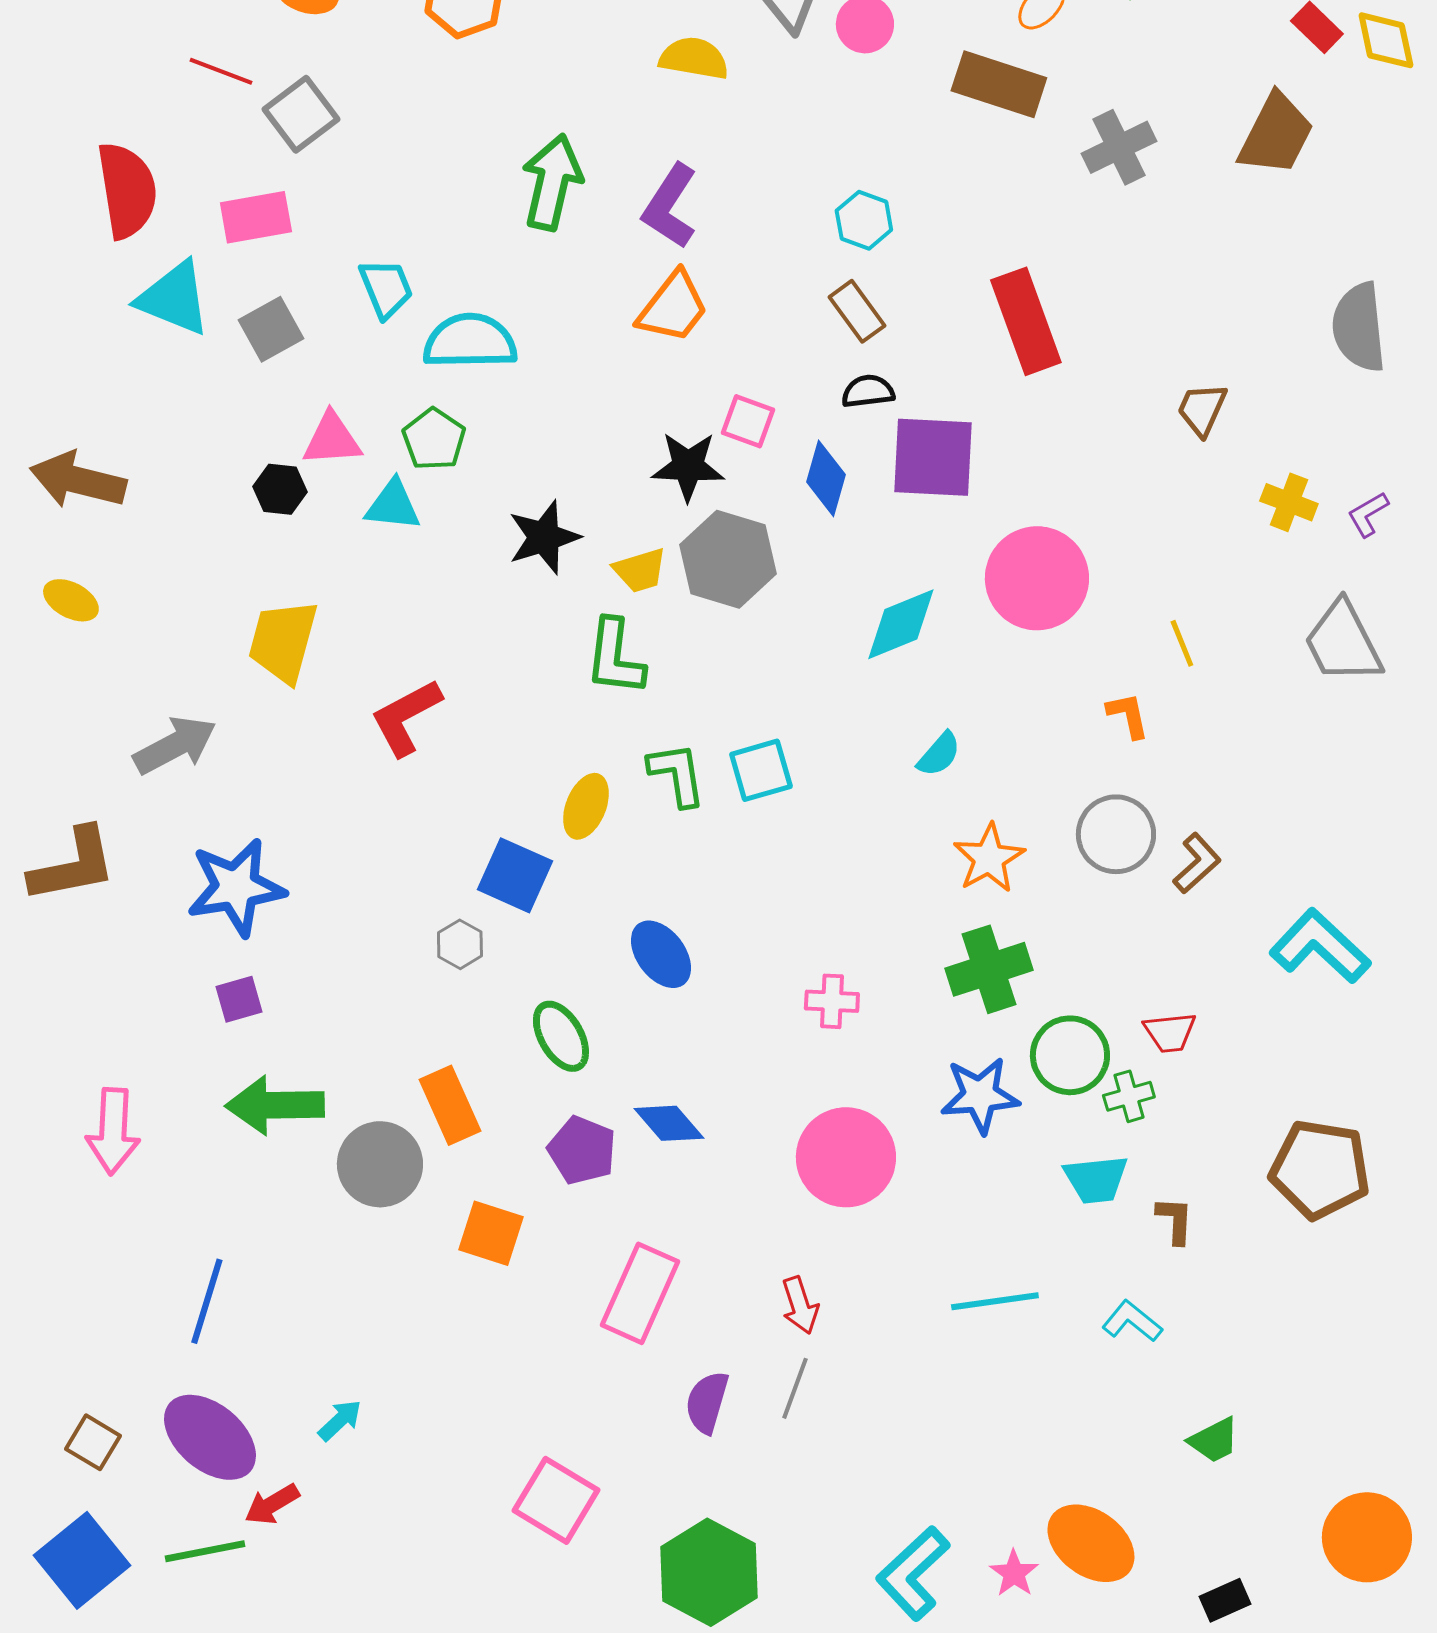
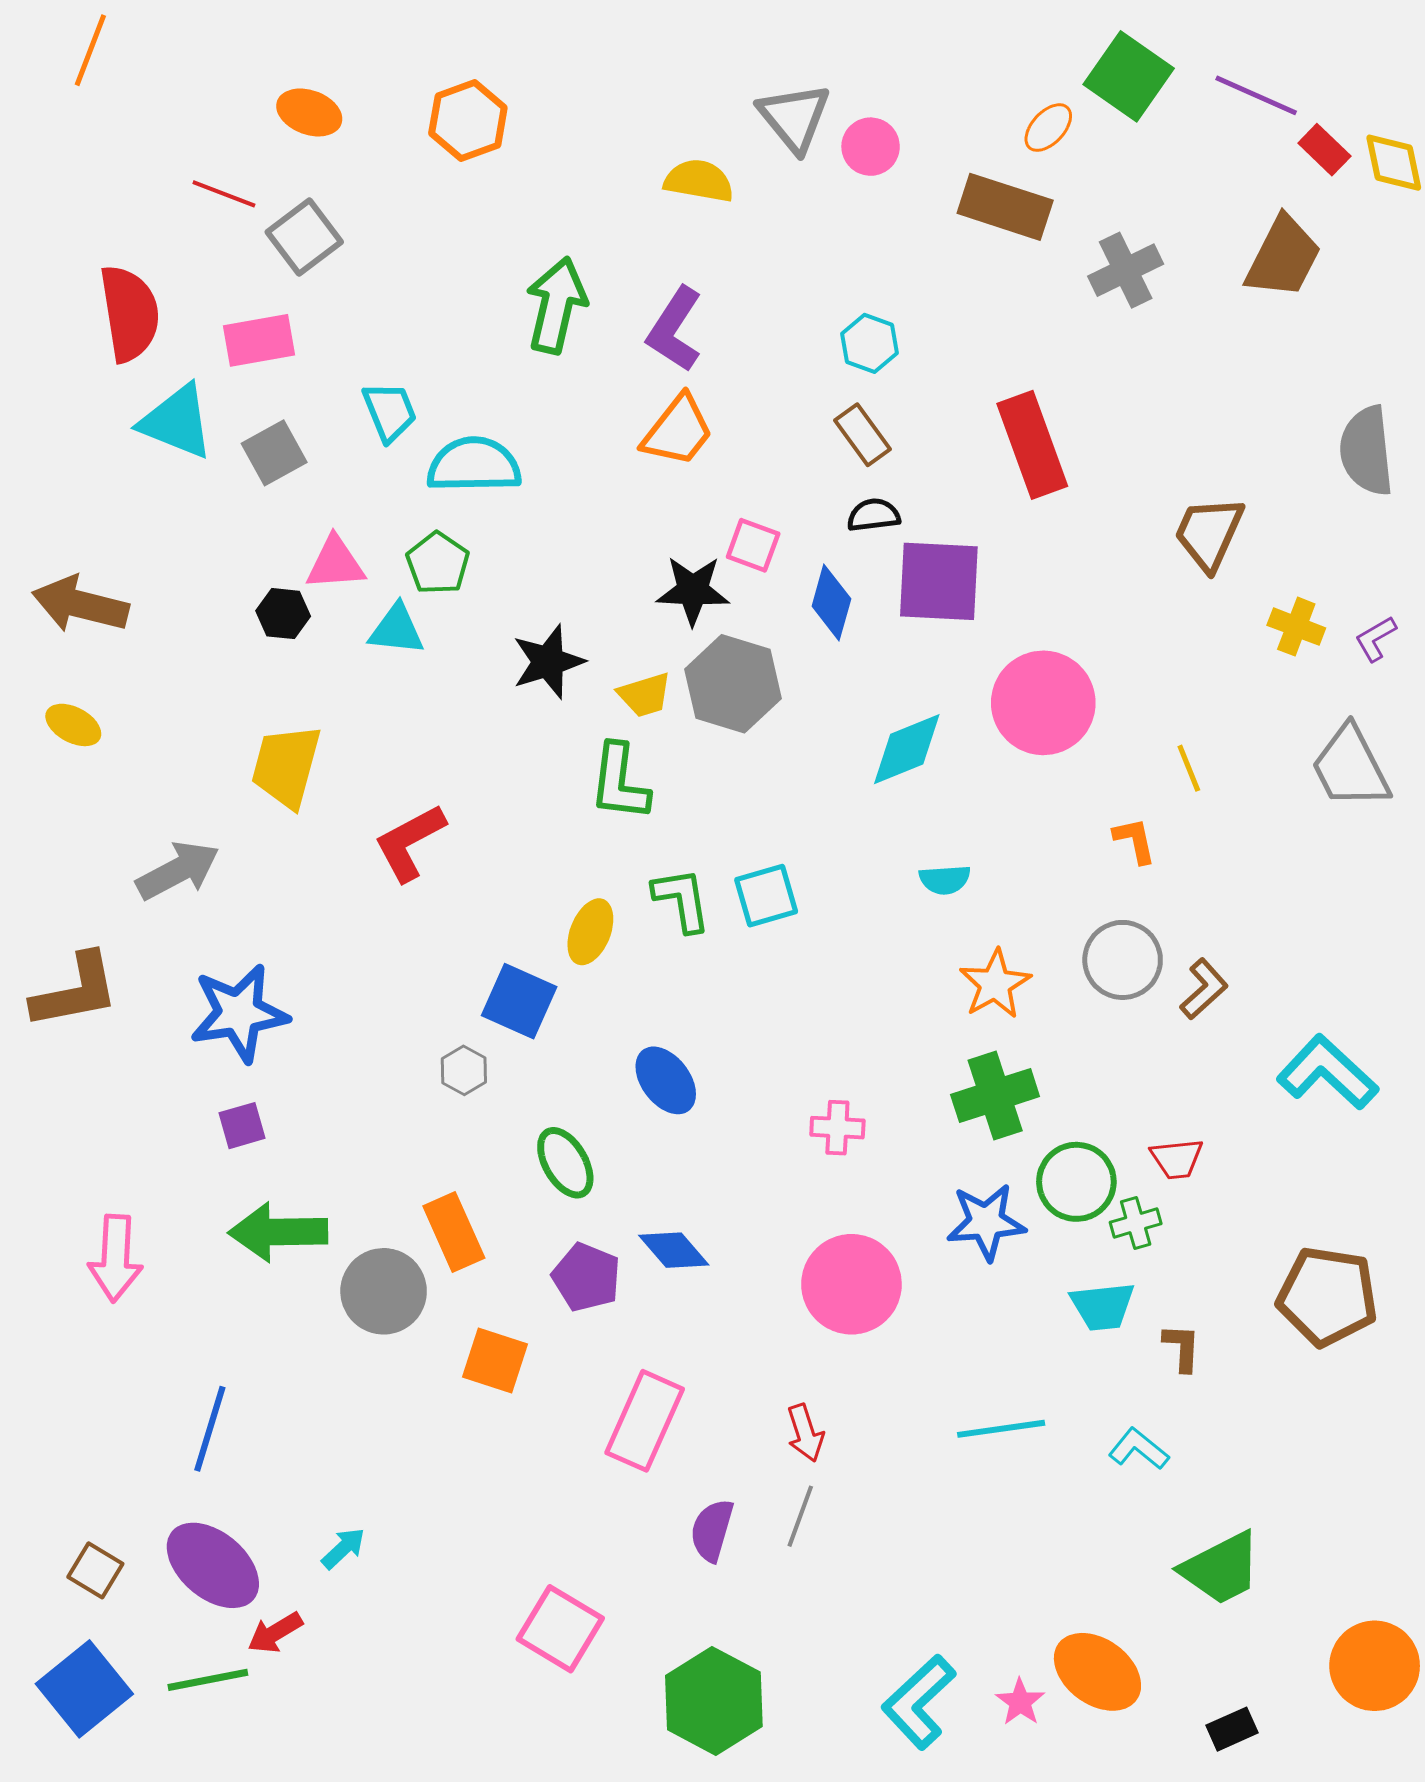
brown trapezoid: (1202, 409) -> (1209, 533), size x1.4
cyan semicircle: (939, 754) -> (945, 880), turned 45
green trapezoid: (1214, 1440) -> (1221, 1568), size x1.6

